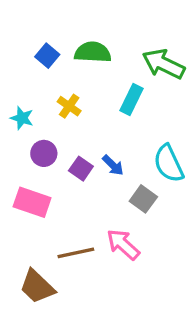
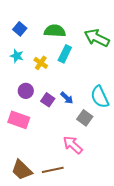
blue square: (47, 56) -> (20, 29), moved
cyan rectangle: (131, 99) -> (65, 54), moved
cyan star: (22, 118) -> (17, 56), moved
brown line: (76, 253) -> (53, 170), moved

